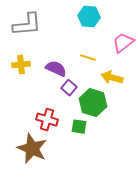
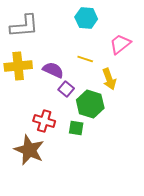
yellow cross: (21, 65) -> (18, 66), size x1.5
yellow arrow: (112, 78) -> (109, 79), turned -125

